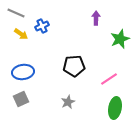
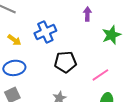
blue cross: (42, 26) -> (45, 32), moved, size x1.5
yellow arrow: (21, 34) -> (14, 40), moved

